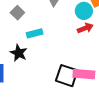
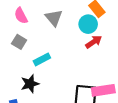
black star: (19, 53) -> (30, 84), turned -30

